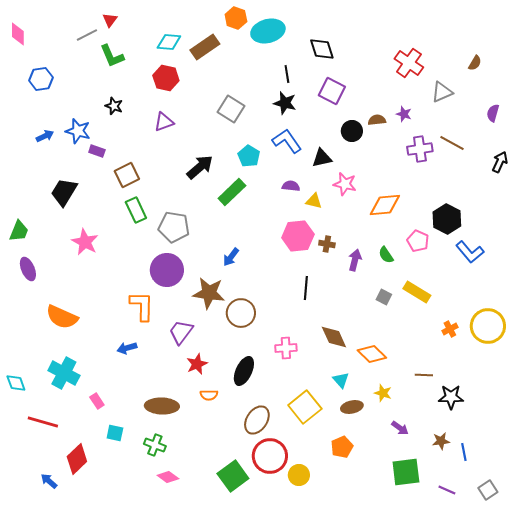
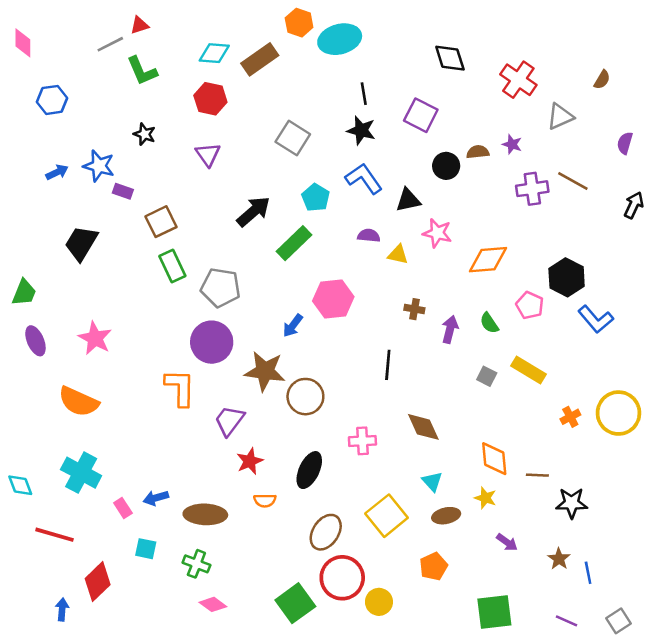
red triangle: (110, 20) -> (139, 25), turned 35
black diamond: (322, 49) -> (450, 58), moved
purple triangle: (164, 122) -> (208, 154), turned -45
pink hexagon: (298, 236) -> (333, 299), moved
pink star: (85, 242) -> (95, 338), moved
blue arrow: (127, 348) -> (156, 498), moved
orange diamond: (372, 354) -> (494, 459), moved, turned 40
brown star: (441, 441) -> (559, 559), turned -30
green square: (406, 472) -> (494, 612), moved
blue arrow: (49, 481) -> (62, 609), turned 54

